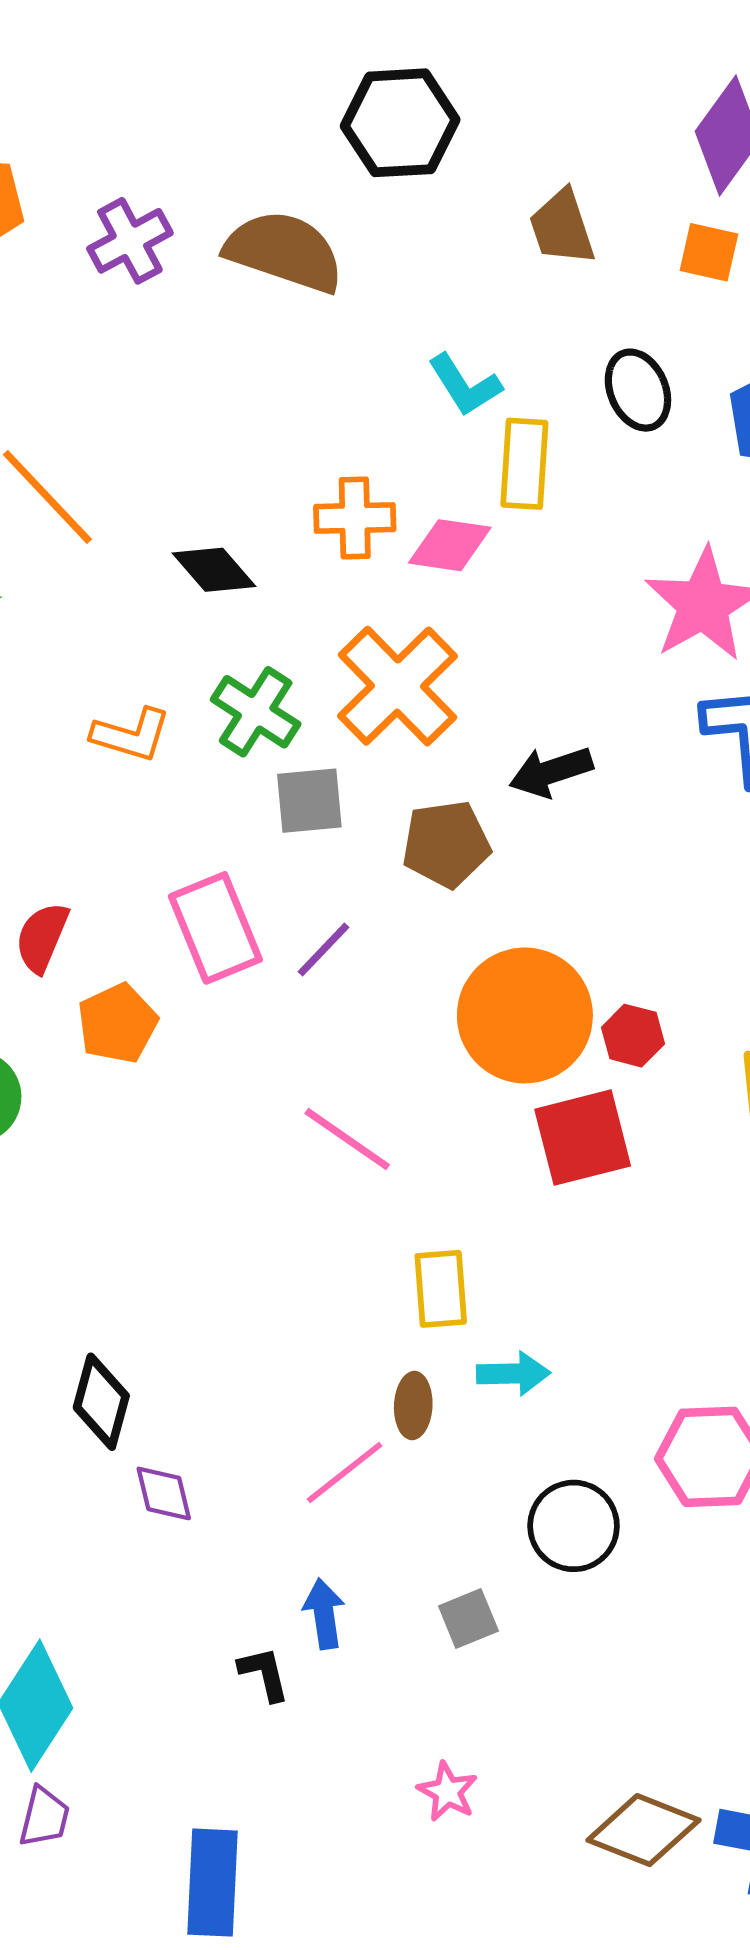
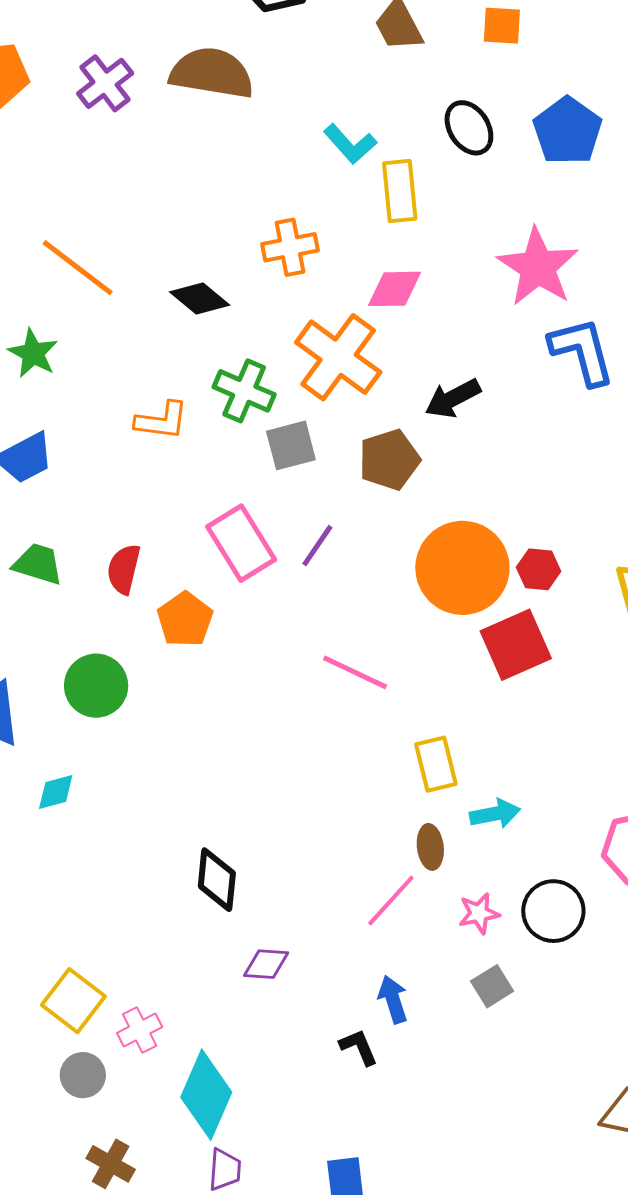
pink diamond: (450, 545) -> (394, 289), moved
purple diamond: (164, 1493) -> (266, 964), moved, turned -63
pink star: (448, 1792) -> (479, 913), moved, turned -30

